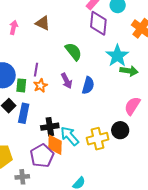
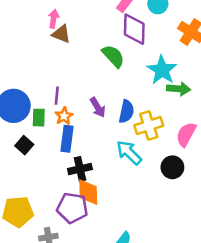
pink arrow: (14, 27) -> (54, 19), moved
green semicircle: (73, 52) -> (113, 56), moved
blue rectangle: (24, 113) -> (67, 139), moved
cyan arrow: (70, 136) -> (129, 153), moved
yellow cross: (98, 139) -> (149, 125), moved
purple pentagon: (42, 156) -> (72, 208), turned -30

